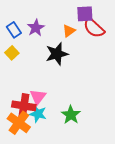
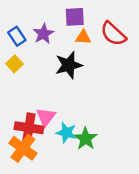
purple square: (85, 14) -> (75, 17), moved
orange triangle: (69, 31) -> (83, 37), turned 40
cyan star: (38, 114) -> (66, 133), moved

